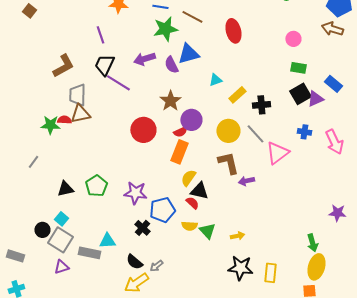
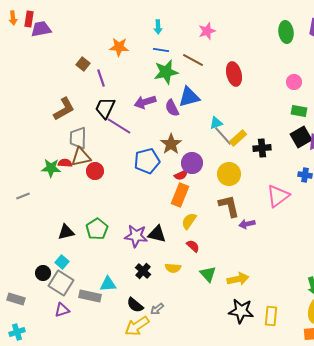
brown square: (29, 11) -> (83, 64), moved
red circle: (143, 130) -> (95, 171), moved, size x0.7
gray line: (255, 134) -> (223, 136), moved
gray line: (33, 162) -> (23, 196), moved, turned 32
black triangle: (199, 191) -> (157, 234), moved
blue pentagon: (162, 210) -> (147, 161), moved
yellow semicircle: (189, 226) -> (173, 268), moved
yellow arrow: (237, 236) -> (238, 279), size x1.5

